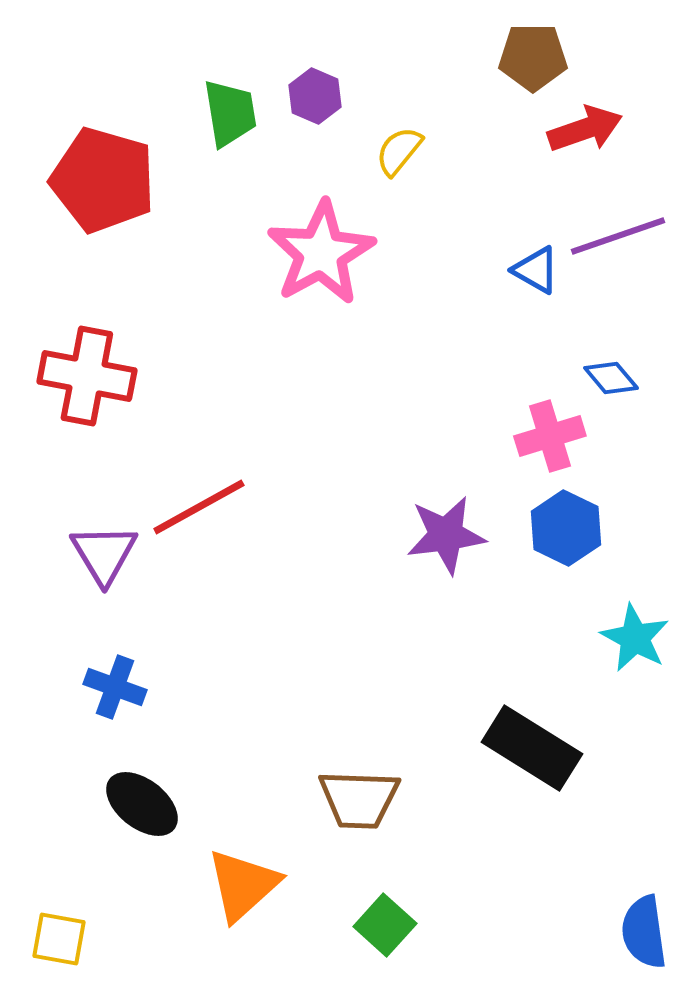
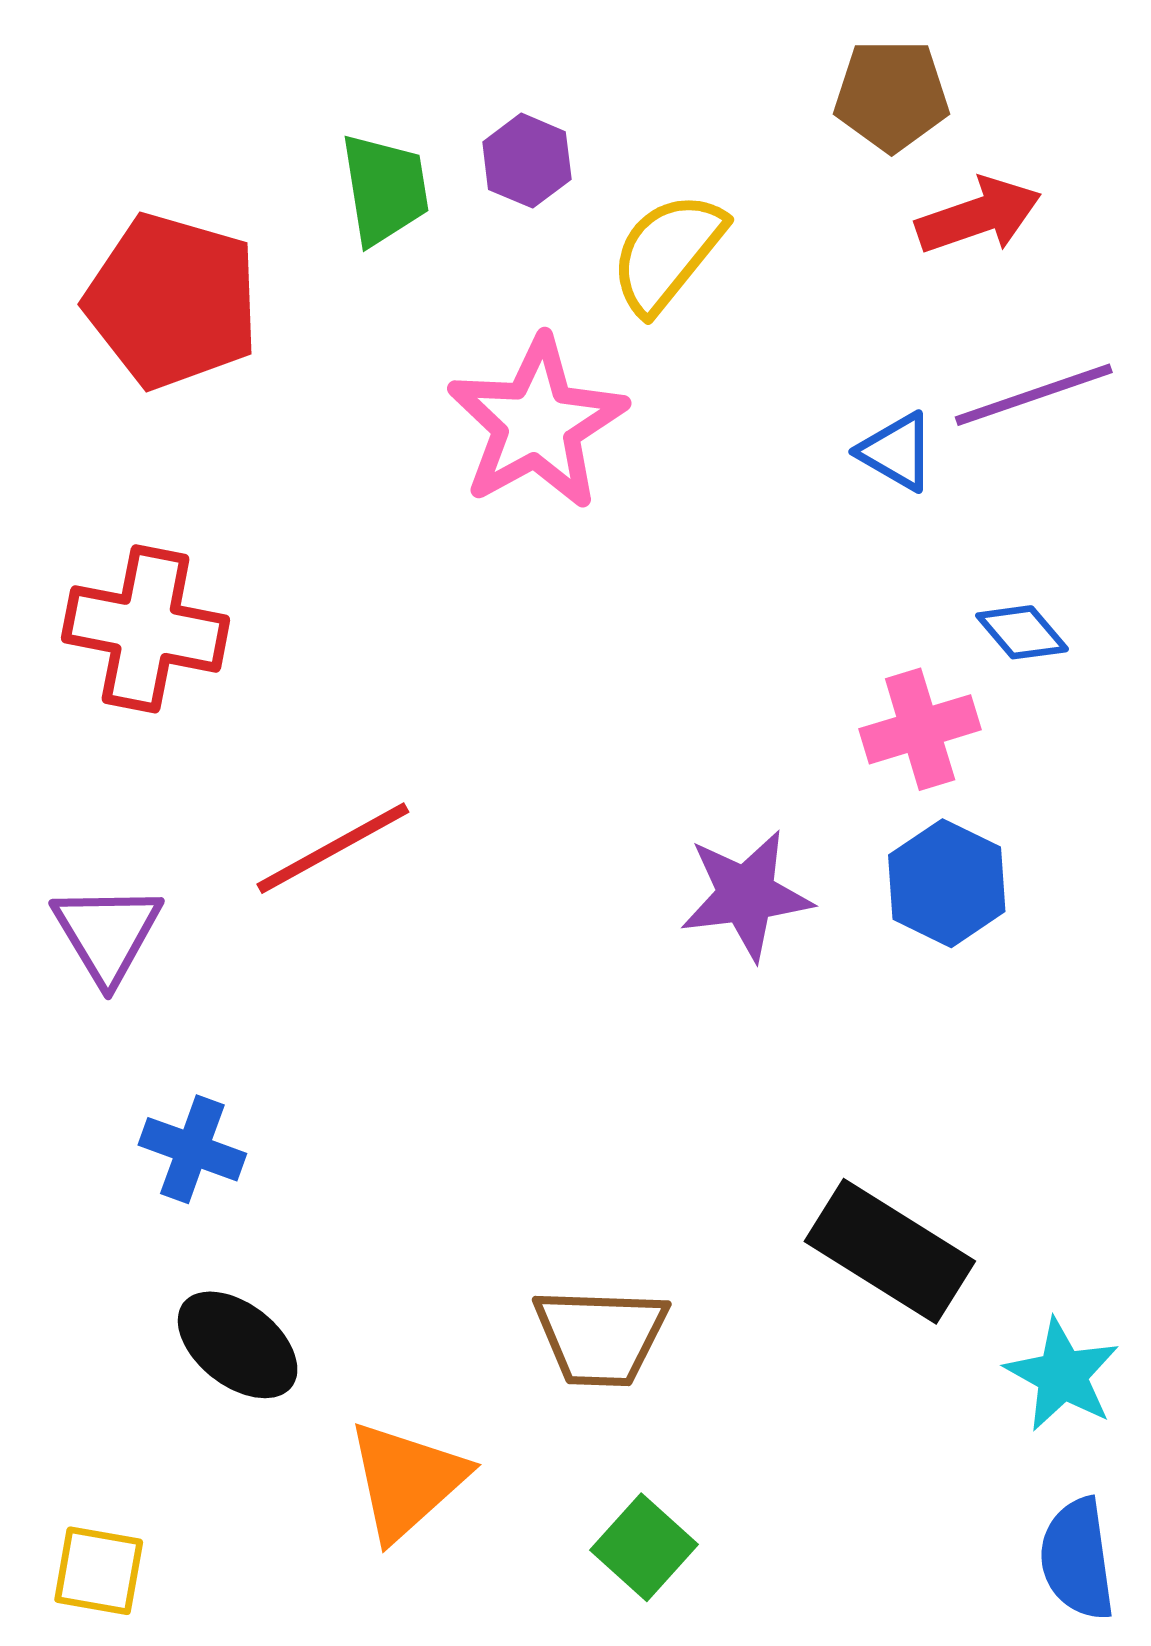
yellow semicircle: (399, 151) -> (667, 253), size x1.5
purple triangle: (104, 554) -> (107, 933), moved
cyan star: (635, 638) -> (1062, 1375), moved

